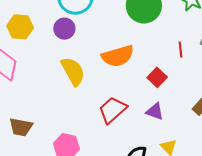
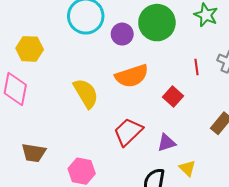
purple circle: (64, 29) -> (122, 34), moved
purple triangle: (155, 111) -> (166, 143), moved, turned -36

